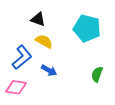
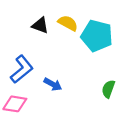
yellow semicircle: (44, 41) -> (68, 23), moved

